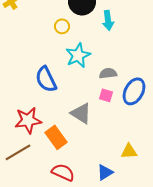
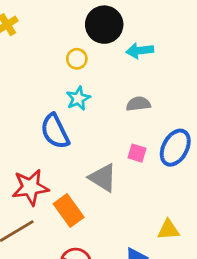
cyan arrow: (108, 20) -> (140, 51), turned 90
cyan star: (78, 55) -> (78, 98), moved, size x0.7
gray semicircle: (108, 73) -> (138, 104), moved

